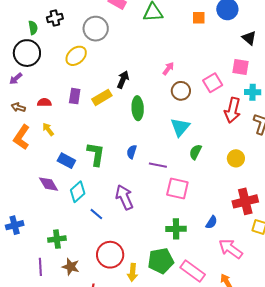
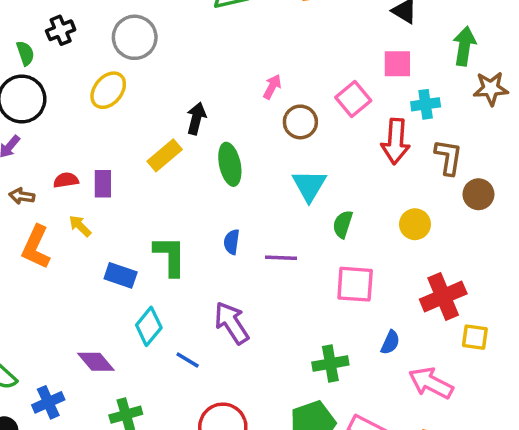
purple rectangle: (75, 96) -> (103, 184), moved
purple diamond: (48, 184) -> (96, 362), moved
pink square: (177, 189) -> (355, 284), moved

